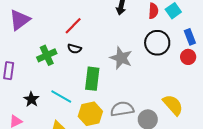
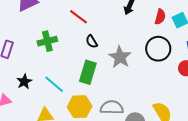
red line: (73, 26) -> (79, 17), turned 72
black semicircle: (74, 49) -> (92, 42), moved, turned 32

